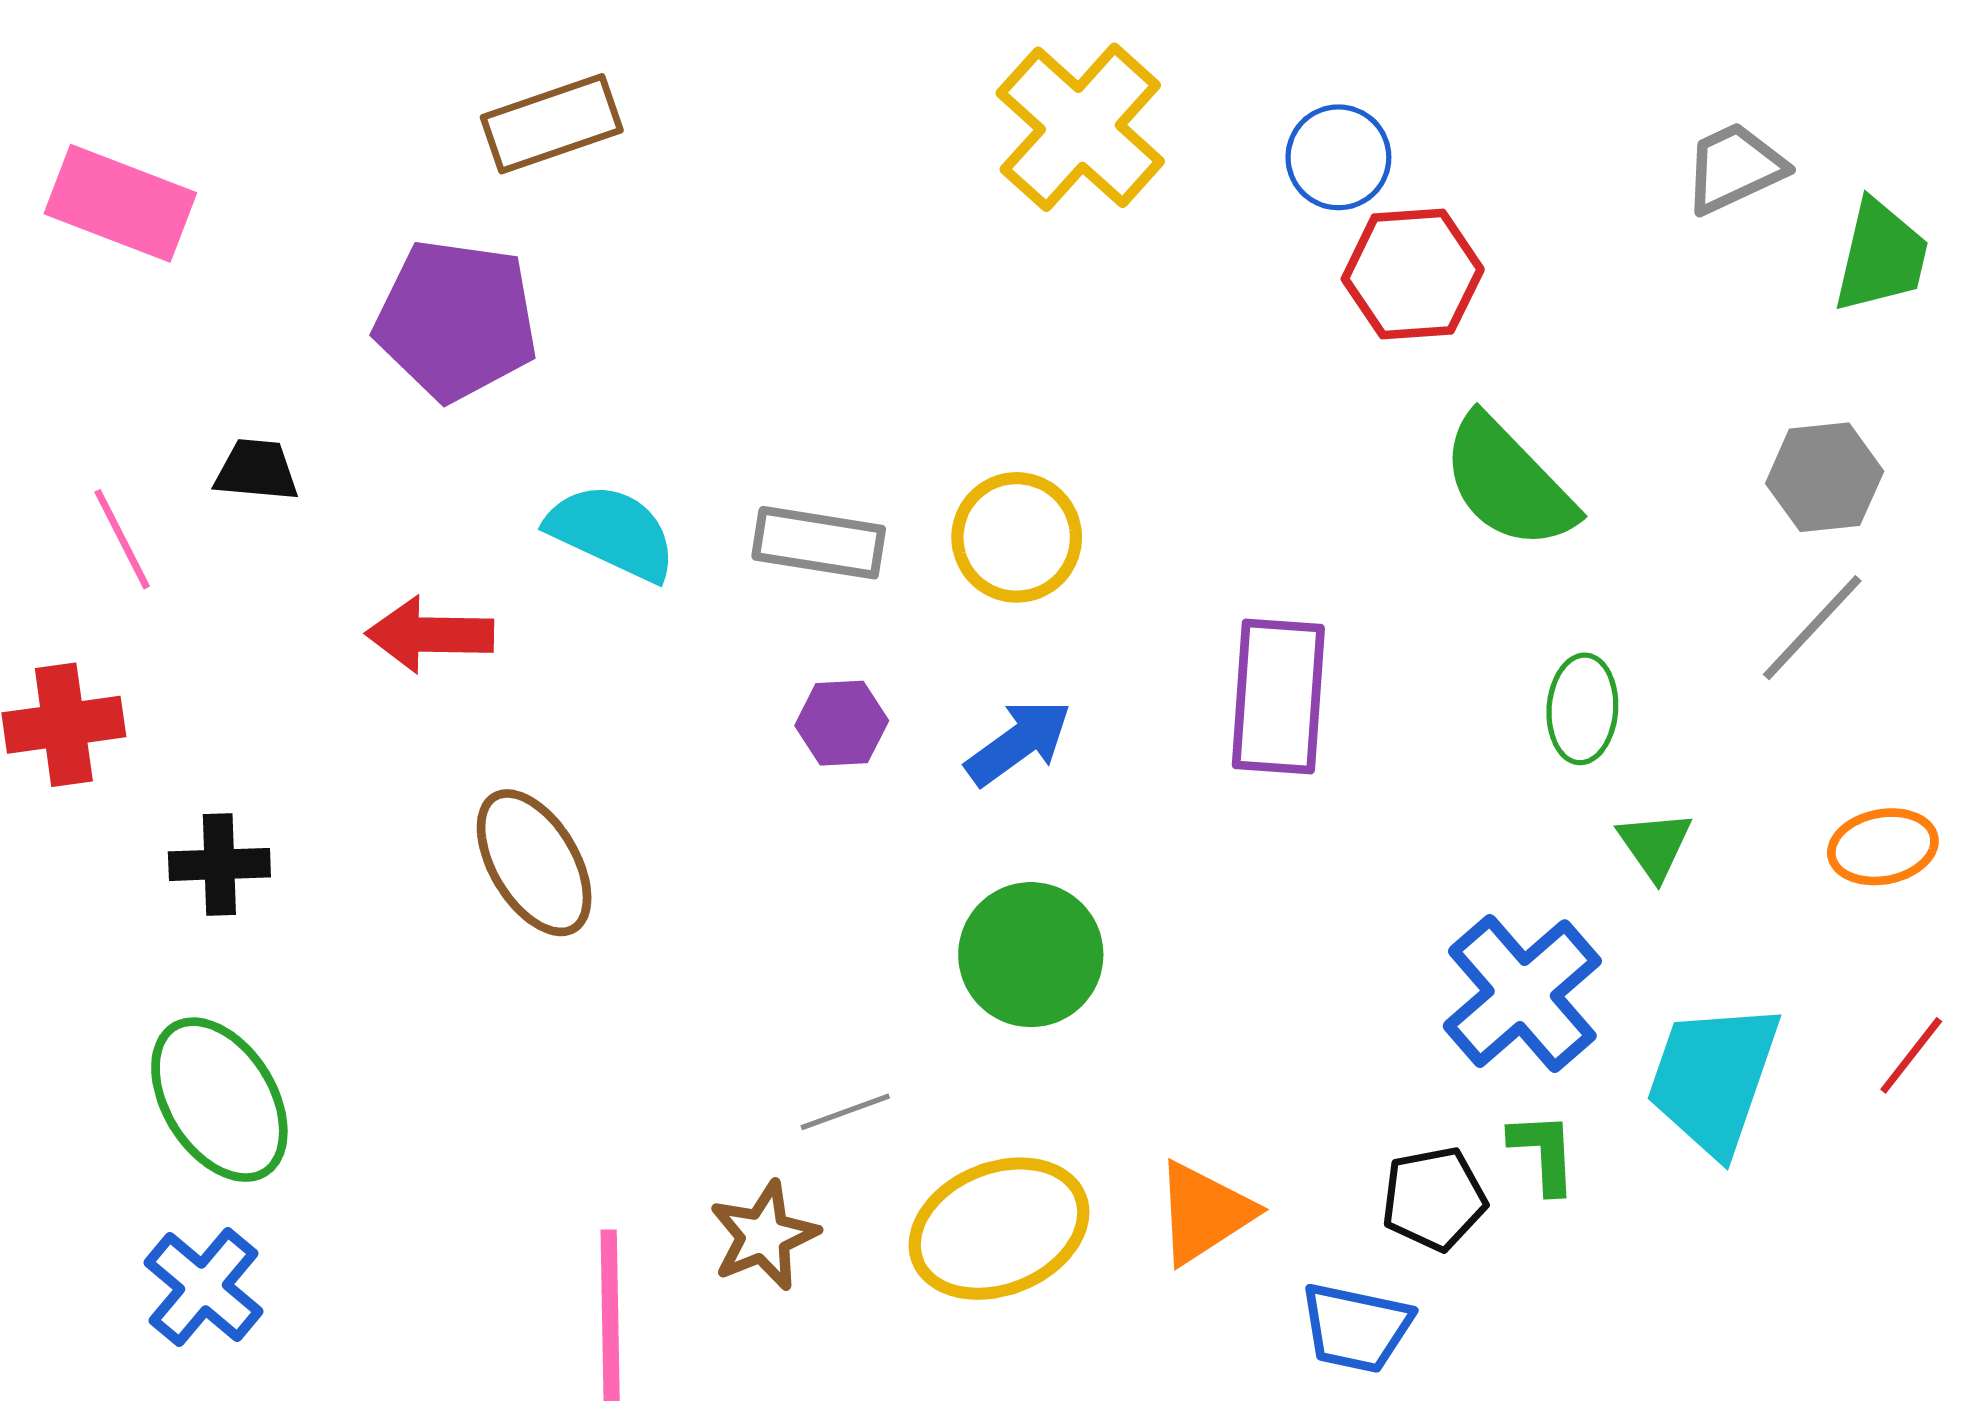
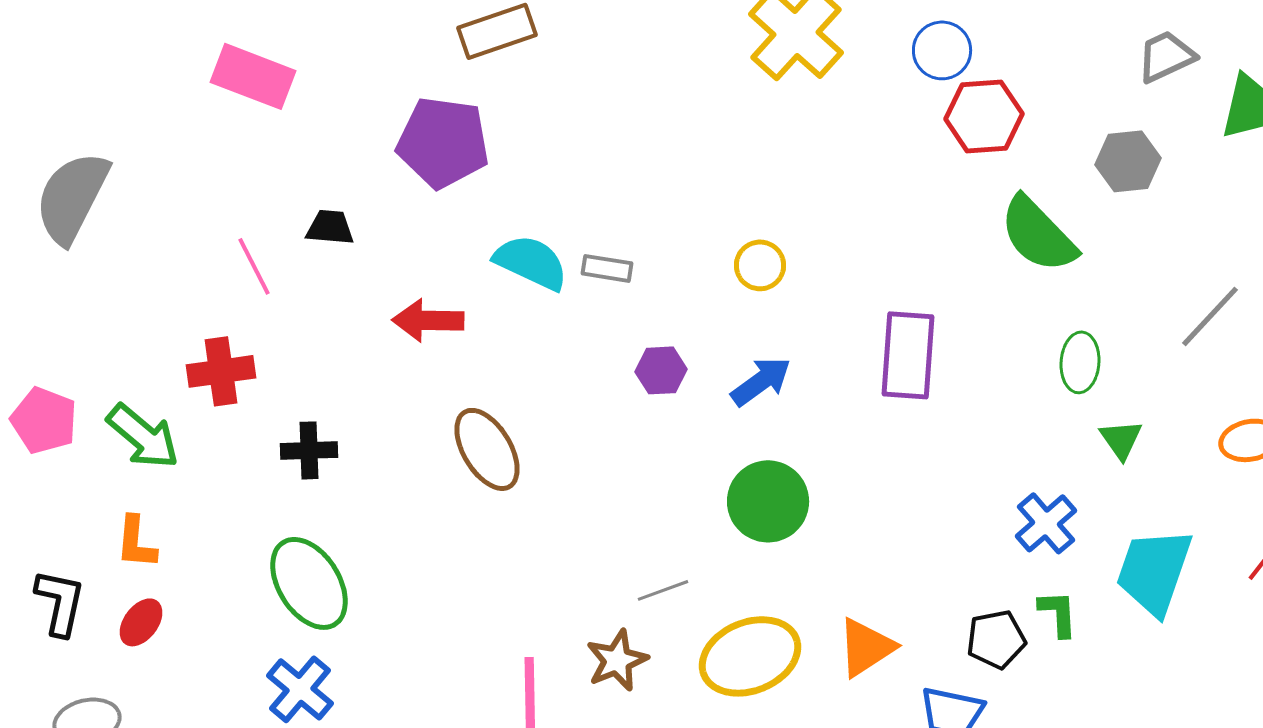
gray hexagon: (1825, 477) -> (1128, 161), moved
yellow circle: (1017, 537) -> (760, 265), size x0.7
gray rectangle: (819, 543) -> (607, 268), moved, size x0.7
blue cross: (1522, 994) -> (1046, 523), size x0.7

